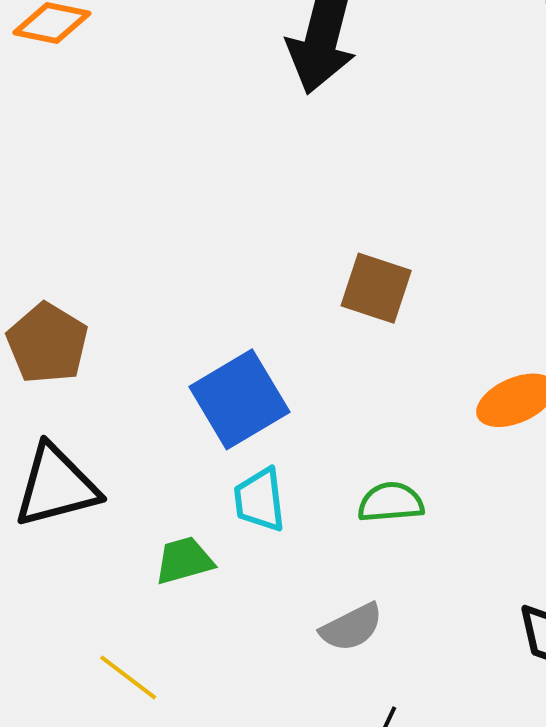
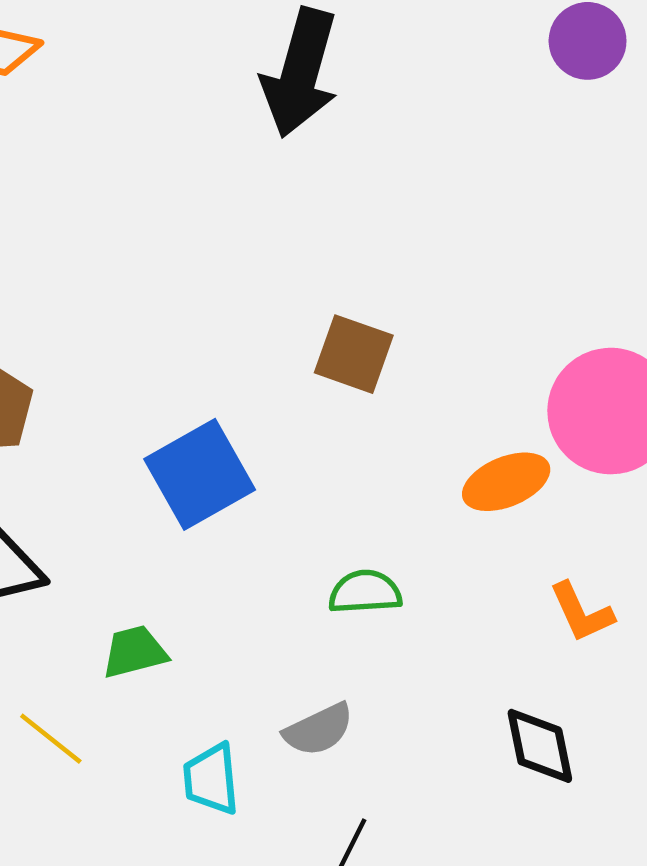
cyan trapezoid: (260, 500) -> (211, 779), moved
yellow line: (128, 677) -> (51, 739), moved

